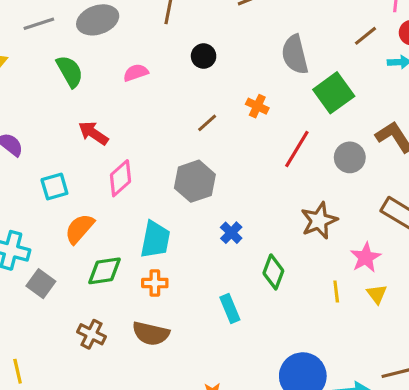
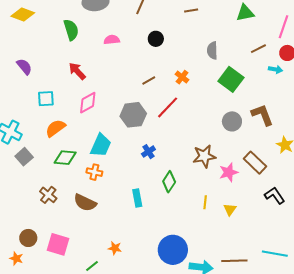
gray semicircle: (295, 55) -> (212, 50), size x0.7
green square: (334, 93) -> (231, 79), turned -30
red line: (297, 149) -> (168, 107), moved
pink star: (366, 257) -> (229, 172), moved

